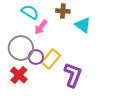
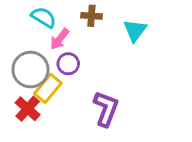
cyan triangle: (83, 25) -> (135, 30), moved, turned 30
purple circle: (36, 57) -> (68, 64), moved
yellow rectangle: (51, 59) -> (48, 88), moved

